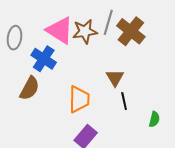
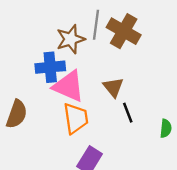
pink triangle: (60, 30) -> (69, 86), moved
blue cross: (44, 59) -> (50, 67), moved, turned -30

